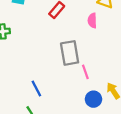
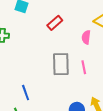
pink line: (85, 72) -> (84, 67), moved

